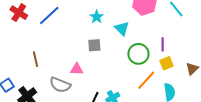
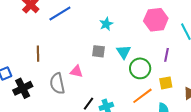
cyan triangle: (122, 28) -> (124, 52), moved
purple line: (163, 44) -> (167, 55), moved
gray semicircle: (60, 85) -> (57, 84), turned 45

